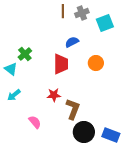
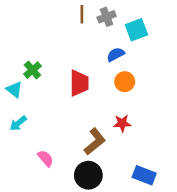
blue semicircle: (72, 42) -> (116, 54), moved
red star: (54, 95) -> (122, 123), moved
brown L-shape: (73, 109) -> (95, 141), turned 30
black circle: (84, 132) -> (88, 175), moved

